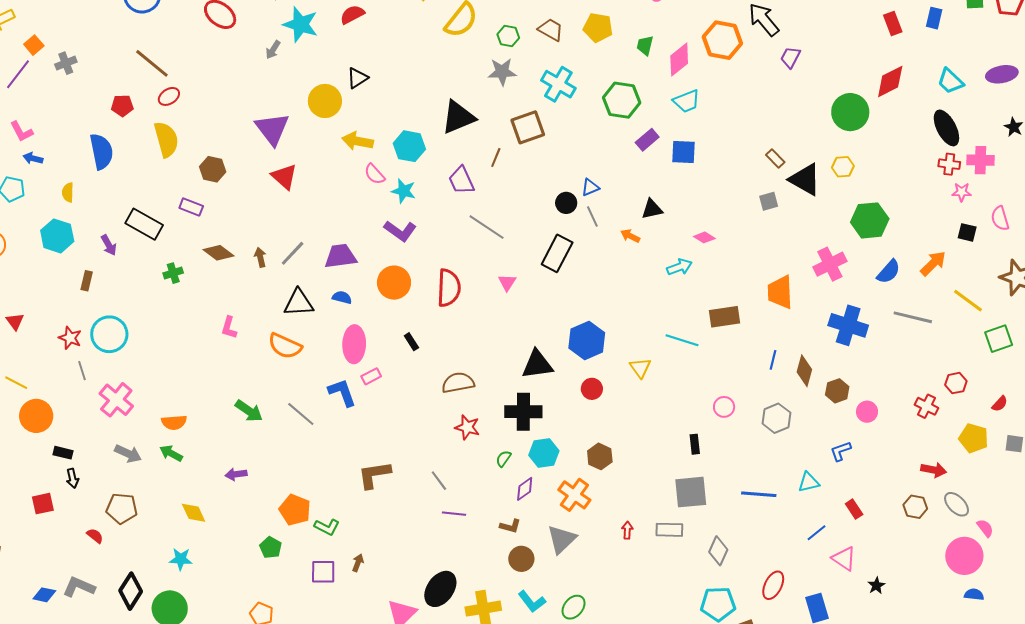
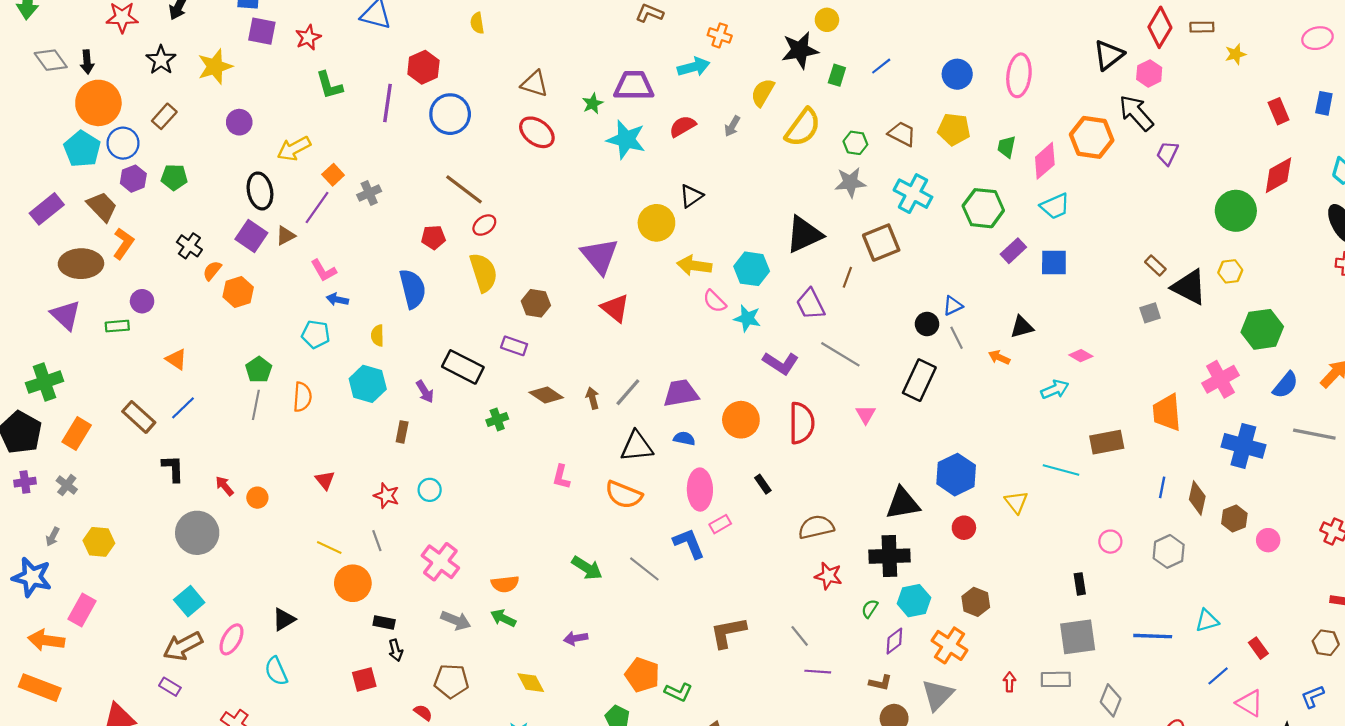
gray arrow: (273, 50) -> (732, 126), moved
purple L-shape: (400, 231) -> (781, 363), moved
cyan circle: (109, 334) -> (430, 490), size x0.6
gray line: (82, 371) -> (377, 541), moved
blue L-shape: (841, 451) -> (1313, 697), moved

